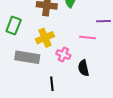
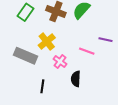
green rectangle: (14, 25) -> (26, 12), moved
yellow cross: (45, 38) -> (47, 41), turned -30

